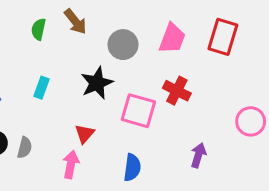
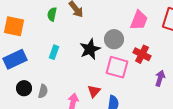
gray circle: (123, 45) -> (114, 39), moved
red triangle: (85, 134) -> (94, 91), moved
purple arrow: (198, 155) -> (160, 78), moved

